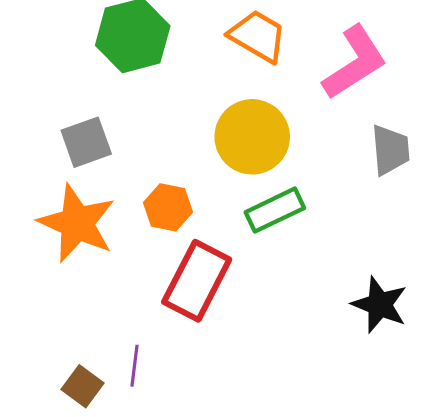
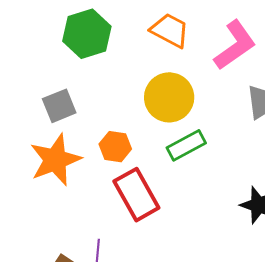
orange star: (77, 223) -> (55, 160), turned 30
red rectangle: (197, 281) -> (136, 195), turned -54

